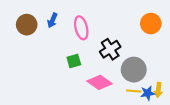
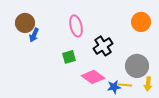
blue arrow: (52, 20) -> (34, 35), moved
gray circle: (134, 70) -> (137, 66), moved
blue star: (148, 93) -> (114, 87), moved

